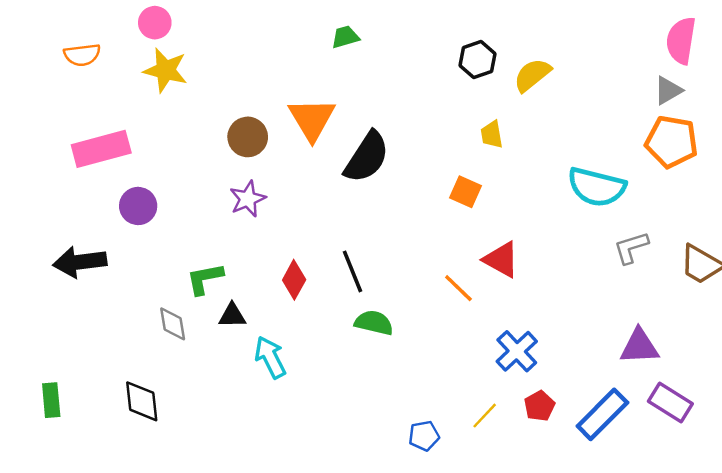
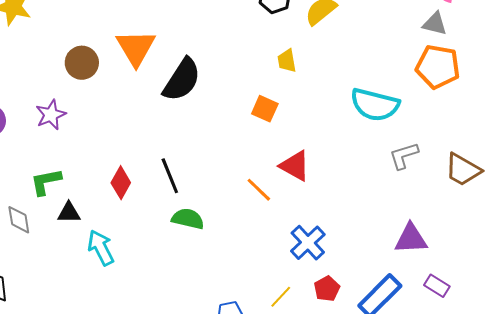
gray triangle: (668, 90) -> (435, 24), turned 44
purple star: (248, 199) -> (51, 115), moved
purple rectangle: (670, 402) -> (437, 286), size x0.7

